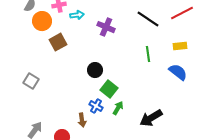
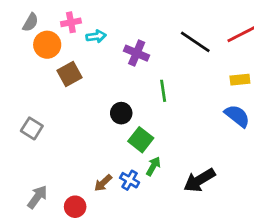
green line: (148, 54) -> (163, 91), moved
blue cross: (96, 106) -> (130, 180), moved
brown arrow: (82, 120) -> (103, 183), turned 56

